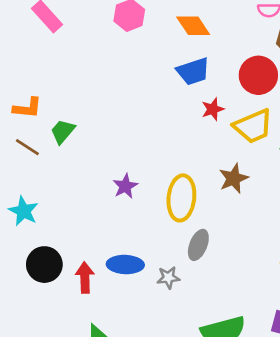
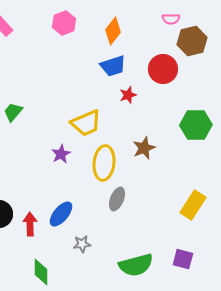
orange diamond: (193, 26) -> (113, 31), turned 72
yellow trapezoid: (253, 126) -> (86, 123), moved
blue ellipse: (125, 265) -> (61, 214), turned -52
gray star: (168, 278) -> (82, 244), moved

